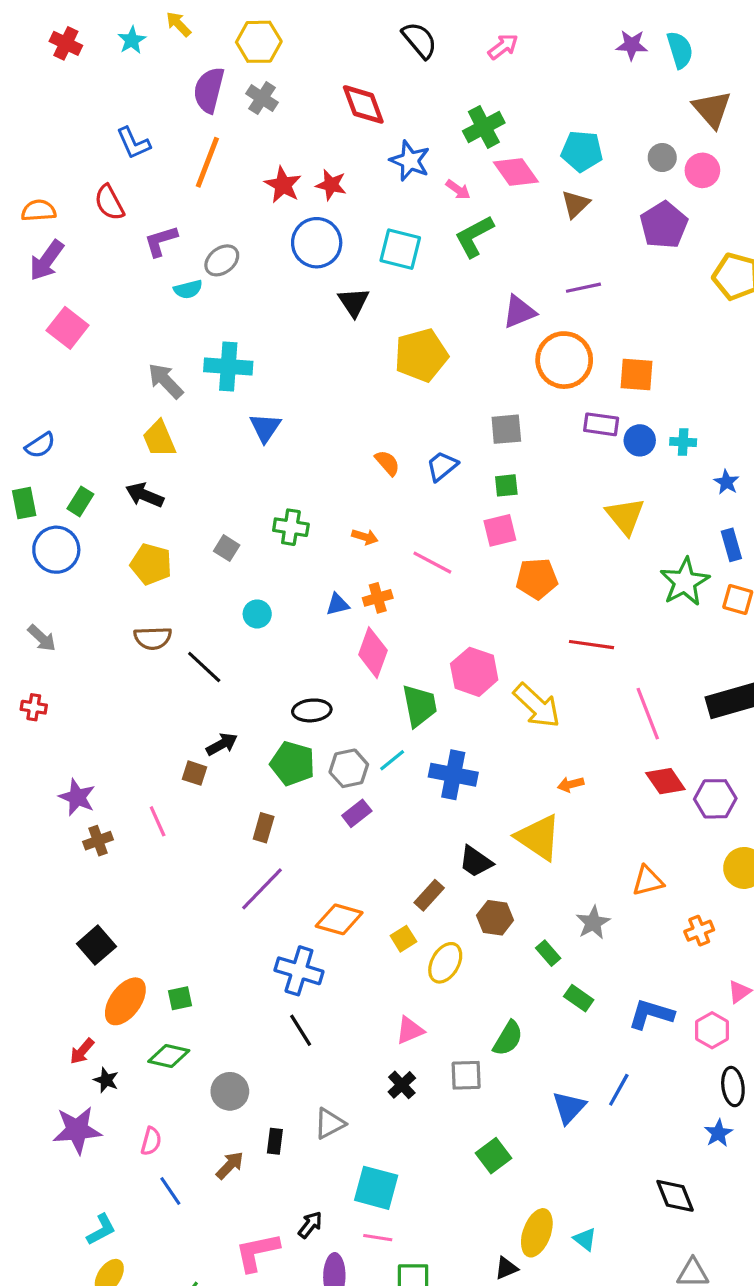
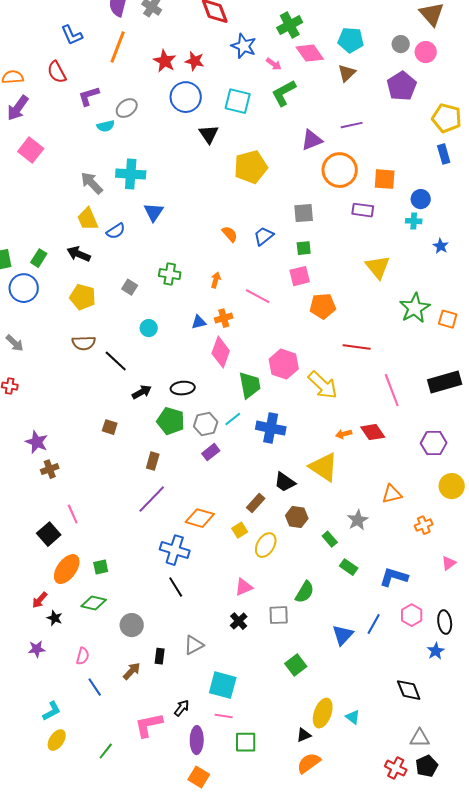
blue circle: (640, 440) -> (421, 199), moved
blue semicircle: (40, 445) -> (116, 231), moved
orange arrow: (365, 537) -> (216, 280), turned -91
blue rectangle: (731, 545) -> (444, 154), moved
black arrow: (222, 744) -> (142, 392), moved
red diamond: (665, 781) -> (373, 432), moved
pink line: (158, 821) -> (73, 514), moved
pink hexagon: (712, 1030) -> (412, 615), moved
purple star: (77, 1130) -> (37, 649), size x0.6

